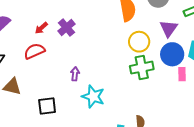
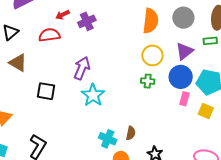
green cross: (142, 68) -> (148, 81), size x0.6
purple arrow: (75, 74) -> (82, 68), size x1.6

